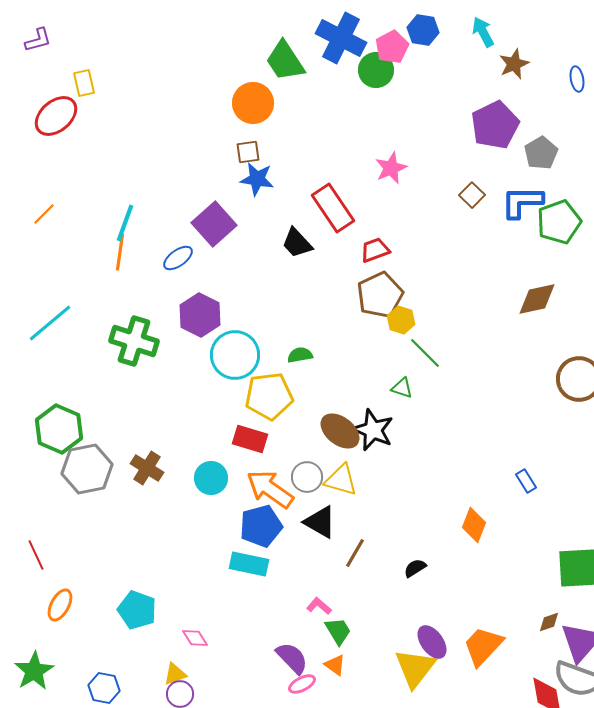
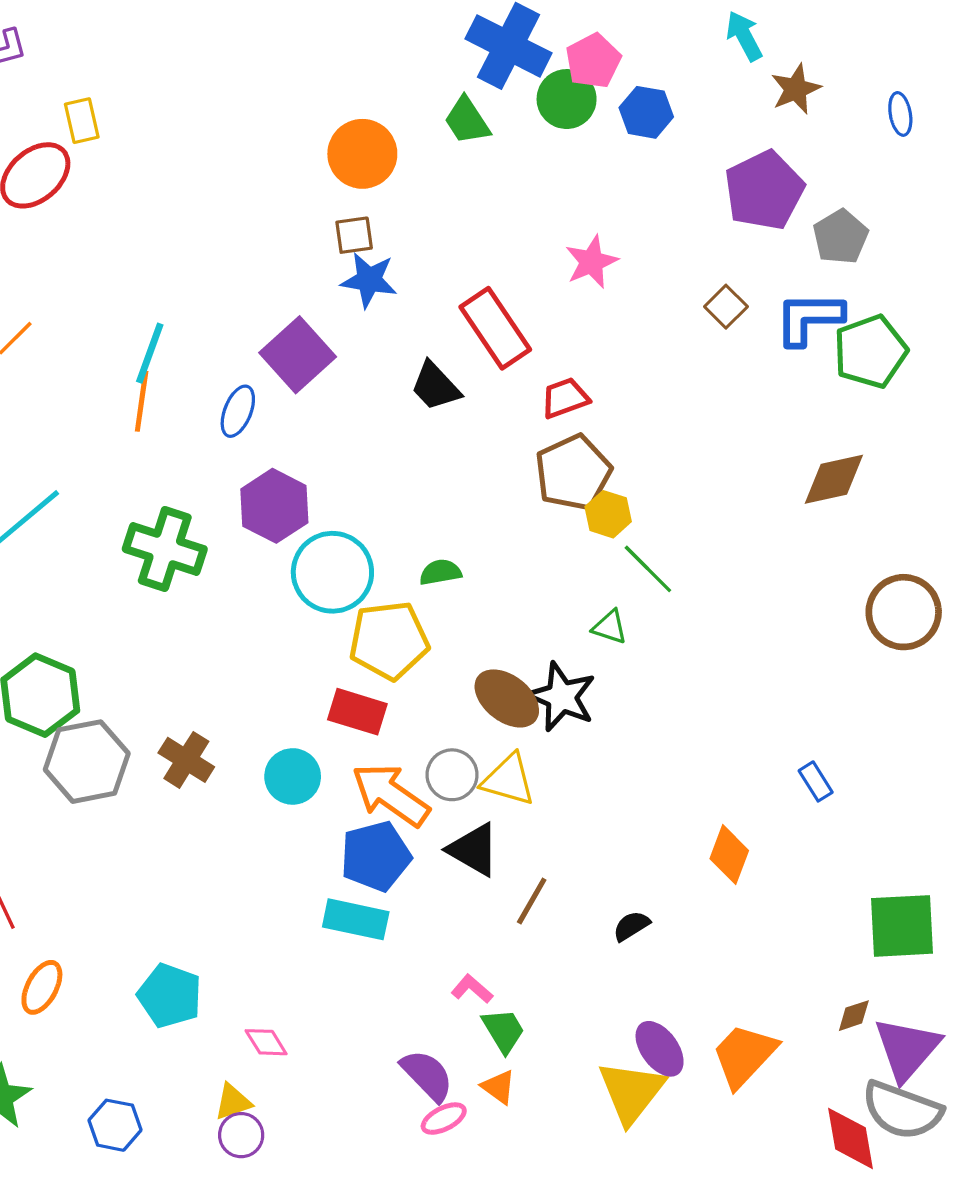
blue hexagon: (423, 30) -> (646, 112), moved
green trapezoid: (285, 61) -> (467, 121), moved, size x0.7
blue ellipse: (178, 258) -> (238, 411), turned -32

